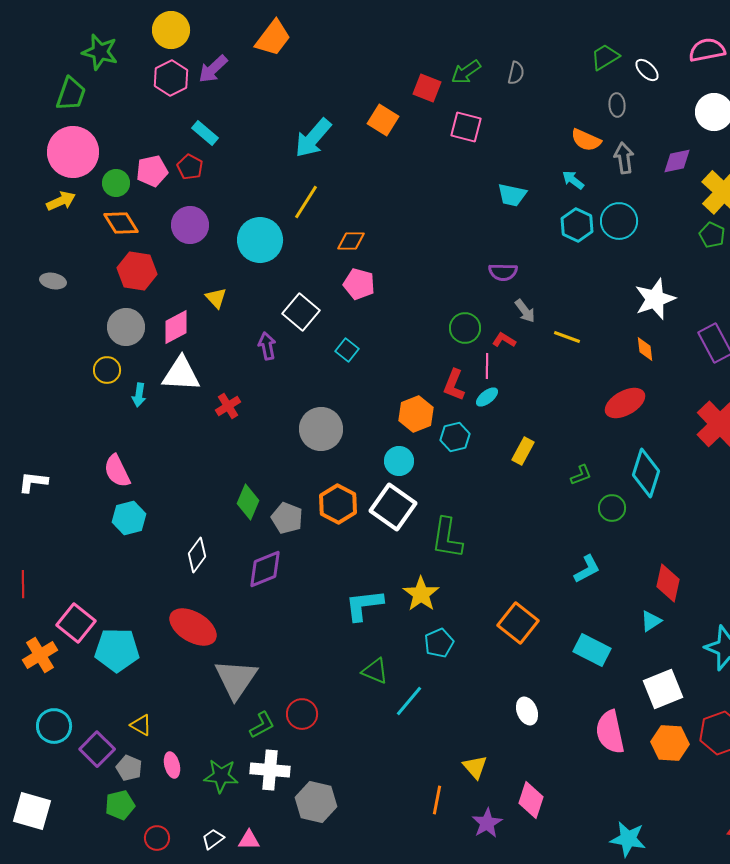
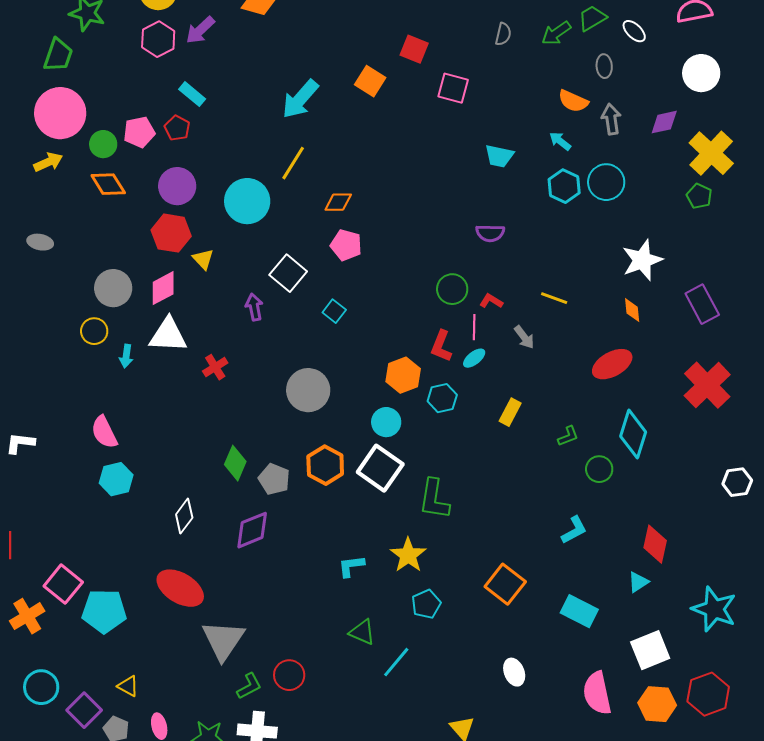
green arrow: (466, 72) -> (556, 33), moved
red hexagon: (137, 271) -> (171, 233), moved
gray arrow: (525, 311) -> (524, 337), moved
cyan L-shape: (364, 605) -> (351, 566), size x0.7

